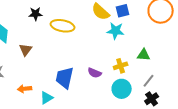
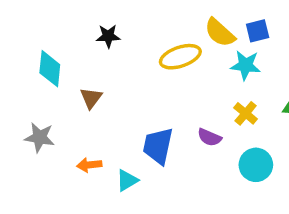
yellow ellipse: (63, 26) -> (180, 57), moved, turned -30
yellow cross: (121, 66) -> (246, 113), moved, turned -32

